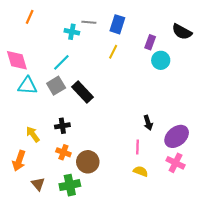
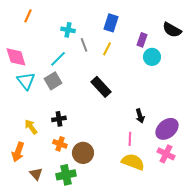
gray line: (89, 22) -> (84, 45), moved, turned 64
cyan triangle: (27, 86) -> (26, 81), turned 48
black rectangle: (82, 92) -> (101, 87), moved
yellow semicircle: (141, 171) -> (133, 162), size x1.6

